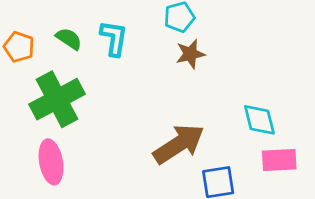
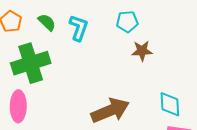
brown star: (190, 54) -> (142, 51), moved

